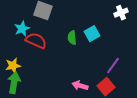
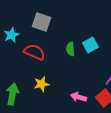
cyan star: (22, 29) -> (11, 35), moved
yellow star: (13, 66) -> (41, 84), moved

